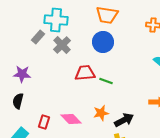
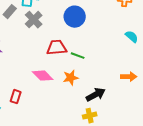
orange star: (101, 113) -> (71, 78), moved
pink diamond: (71, 119) -> (43, 76), moved

